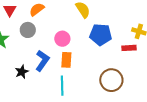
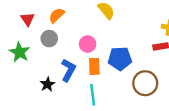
blue pentagon: (101, 35) -> (120, 59), moved

